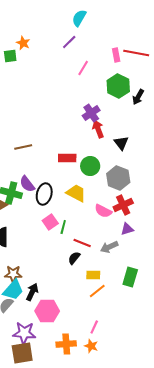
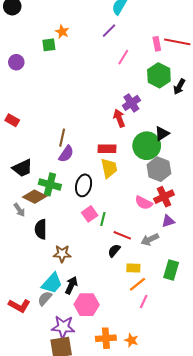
red arrow: (98, 129) -> (119, 118), moved
black triangle: (121, 143) -> (162, 133), turned 35
brown line: (23, 147) -> (62, 138), turned -66
green circle: (90, 166) -> (147, 146), moved, size x1.4
purple semicircle: (27, 184) -> (66, 154), moved, turned -108
yellow trapezoid: (76, 193) -> (109, 168), moved, turned 50
brown star: (13, 274) -> (62, 254), moved
pink line: (94, 327) -> (144, 302), moved

